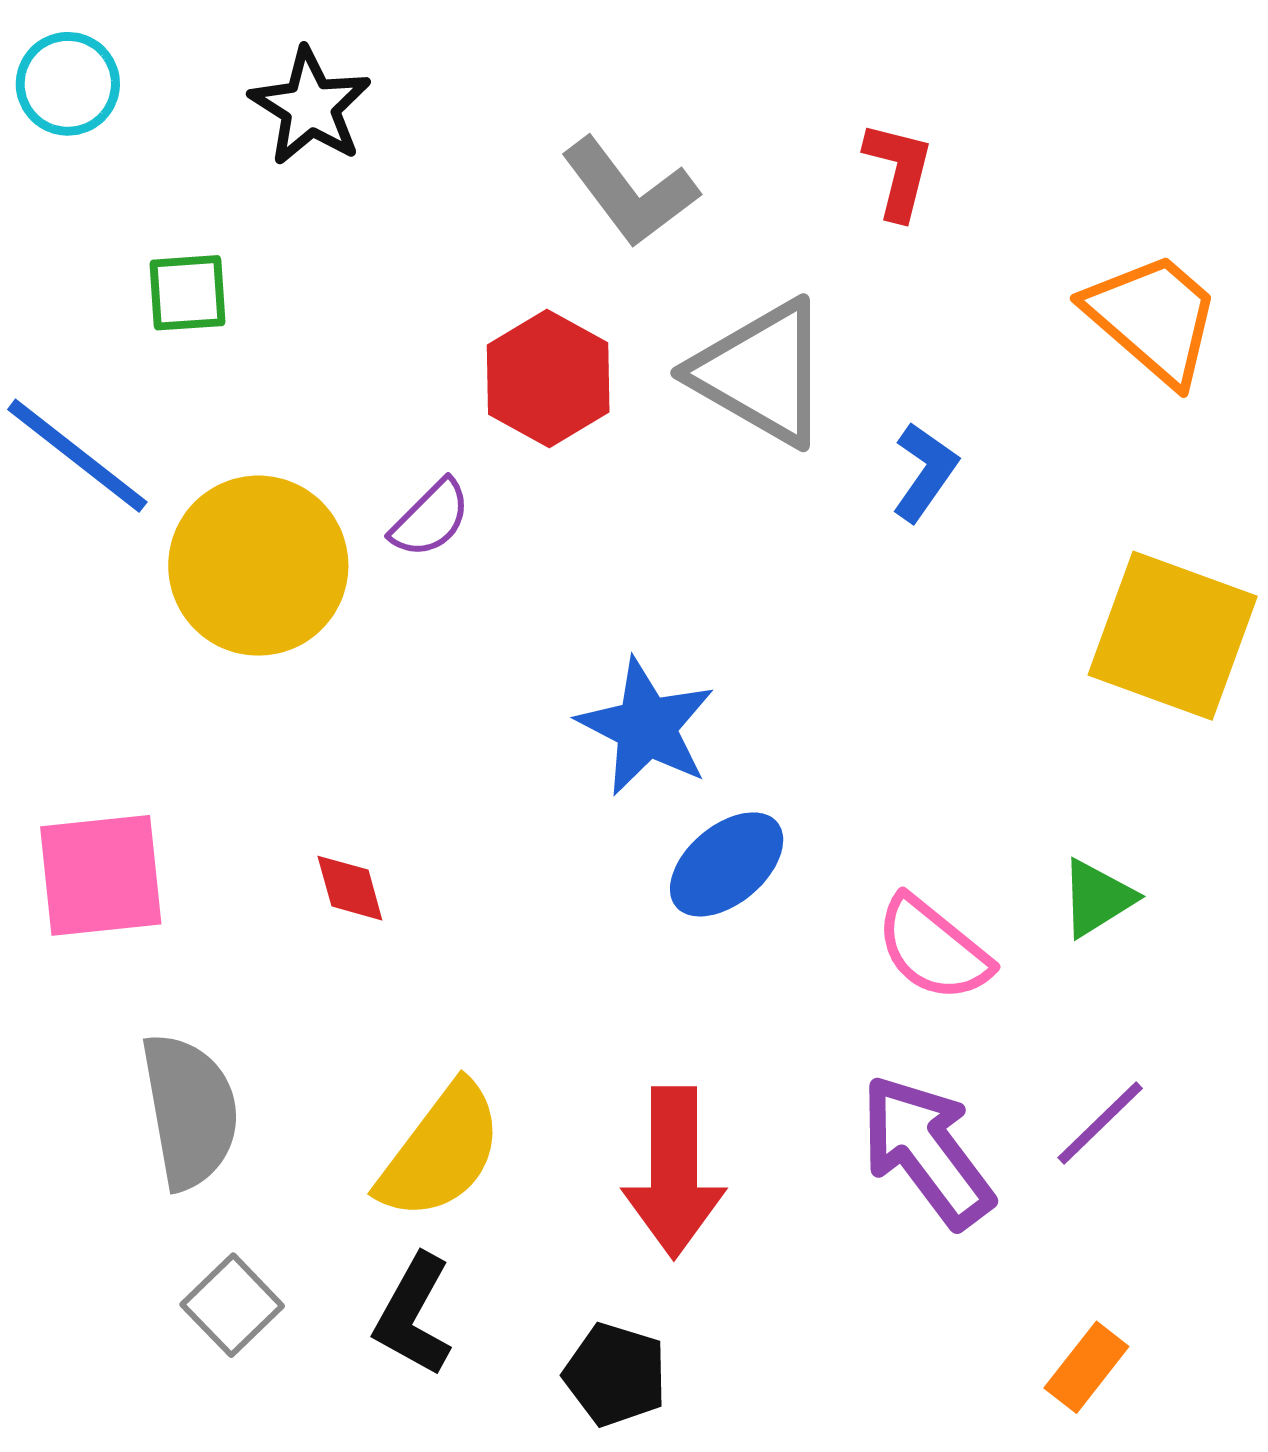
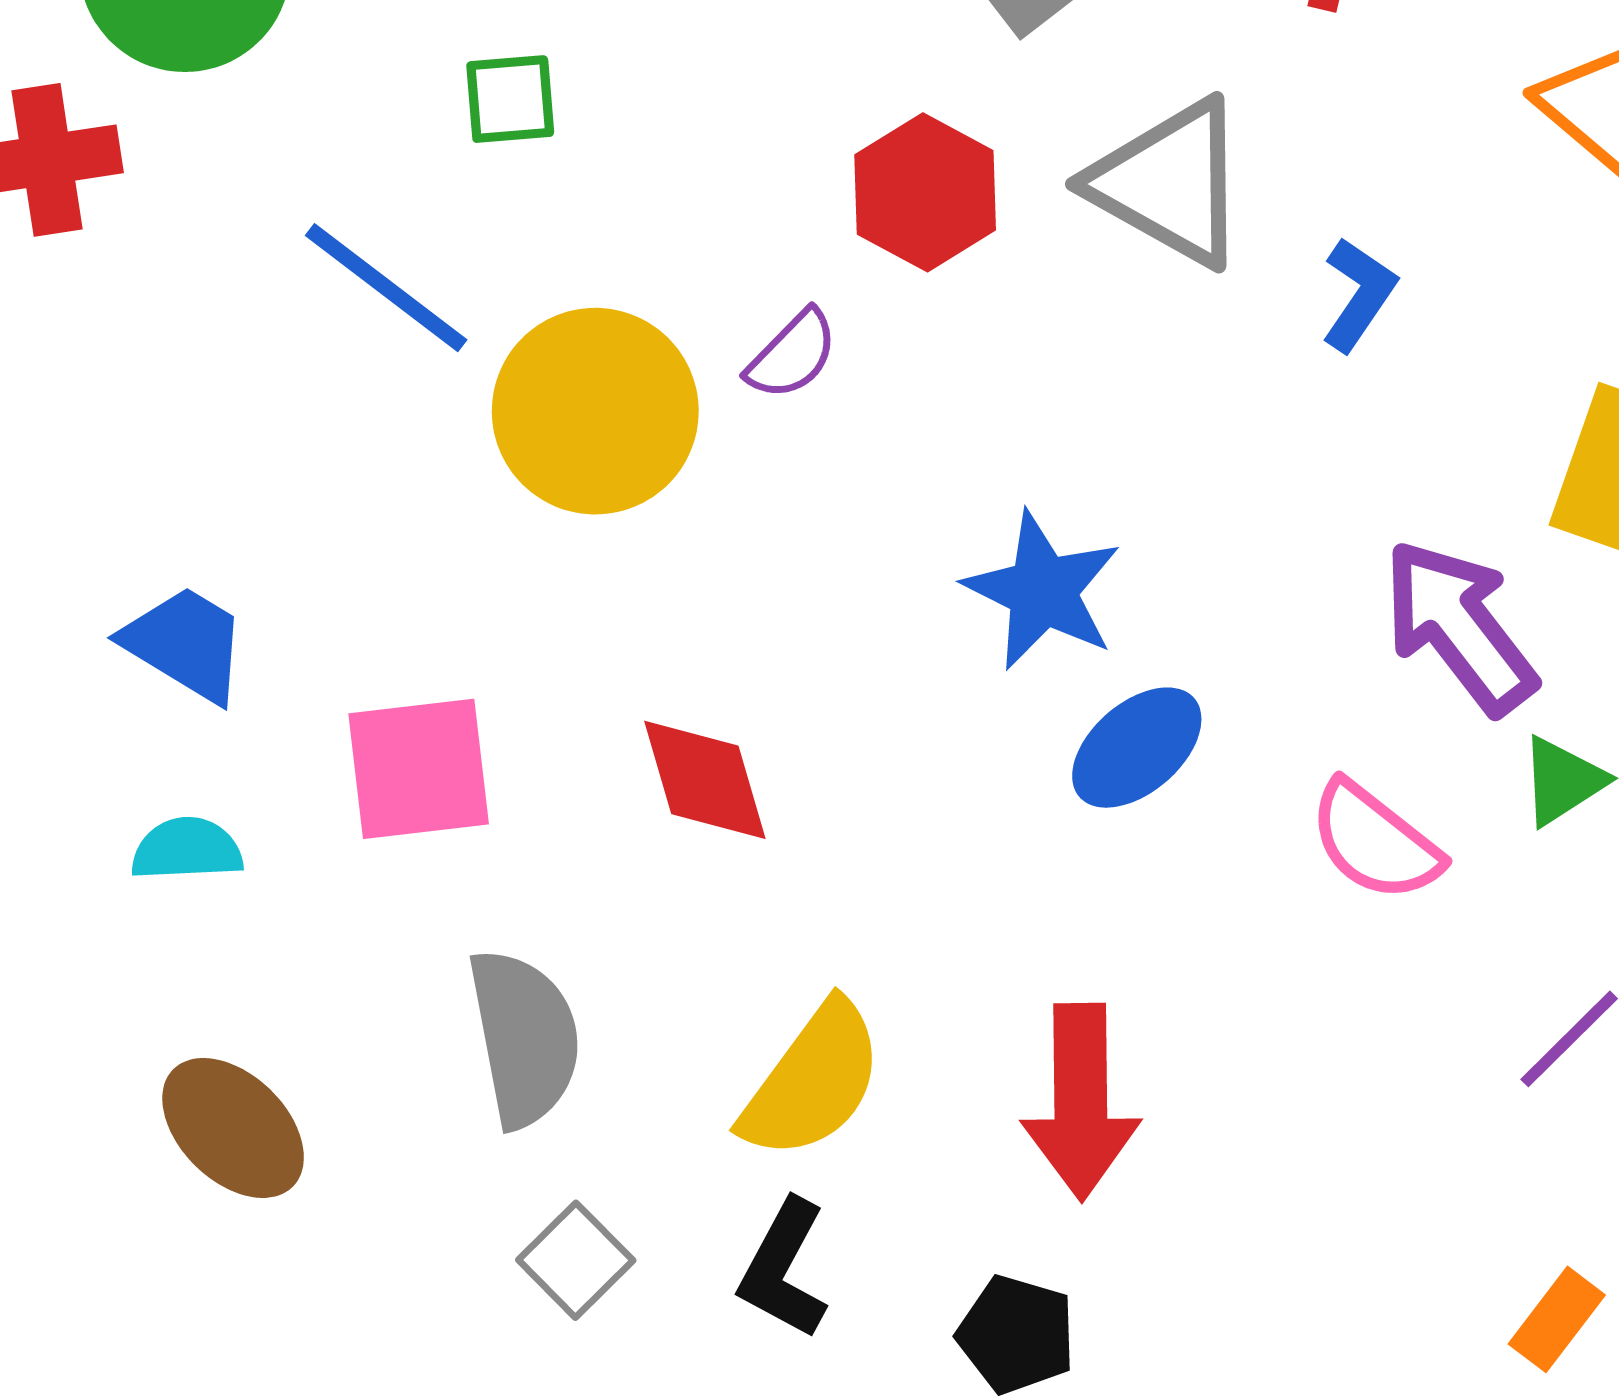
red diamond: (350, 888) -> (705, 780), size x1.6
purple arrow: (927, 1151) -> (1459, 627), moved

